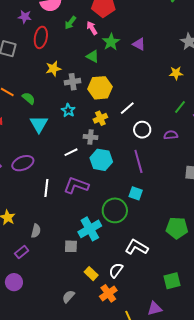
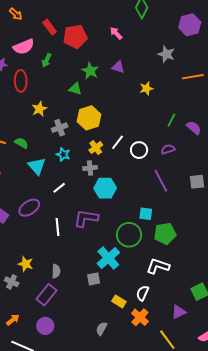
pink arrow: (92, 28) -> (116, 33), moved
yellow star: (176, 73) -> (146, 88), moved
gray cross: (73, 82) -> (60, 128), moved
white line: (127, 108) -> (118, 142), moved
cyan star: (68, 110) -> (63, 155), moved
white line: (71, 152) -> (59, 188), moved
purple line: (138, 161) -> (161, 181), moved
green pentagon: (177, 228) -> (165, 234), moved
purple rectangle: (22, 252) -> (46, 295), size x1.5
purple triangle: (155, 308) -> (179, 312), moved

